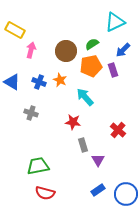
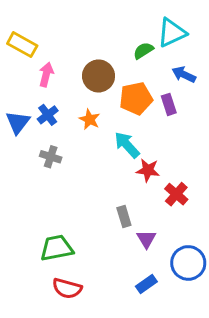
green semicircle: (92, 44) -> (143, 51), moved
blue arrow: (123, 50) -> (184, 74), turned 70
blue triangle: (12, 82) -> (18, 122), turned 36
blue cross: (39, 82) -> (48, 115), moved, turned 32
gray cross: (31, 113) -> (51, 157), moved
red star: (73, 122) -> (148, 170), moved
blue circle: (126, 194) -> (188, 263), moved

